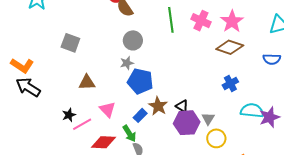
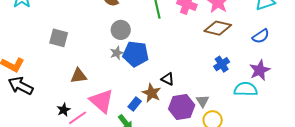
blue semicircle: (272, 59) -> (261, 36), turned -30
blue pentagon: (140, 81) -> (136, 54), moved
black triangle: (182, 106) -> (168, 79), moved
pink triangle: (108, 109) -> (102, 101), size x1.5
purple star: (269, 117) -> (260, 70), moved

